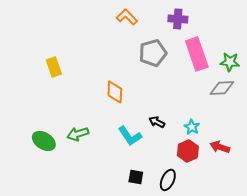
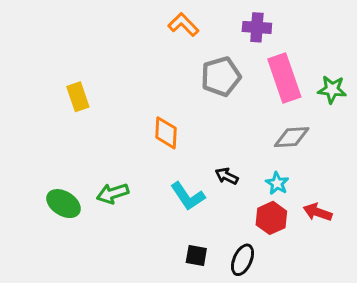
gray diamond: (222, 88) -> (292, 137), moved

